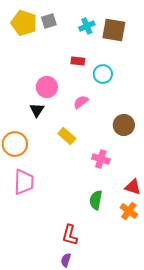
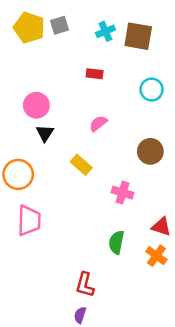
cyan circle: (103, 74) -> (152, 90), moved
pink circle: (47, 87) -> (36, 105), moved

